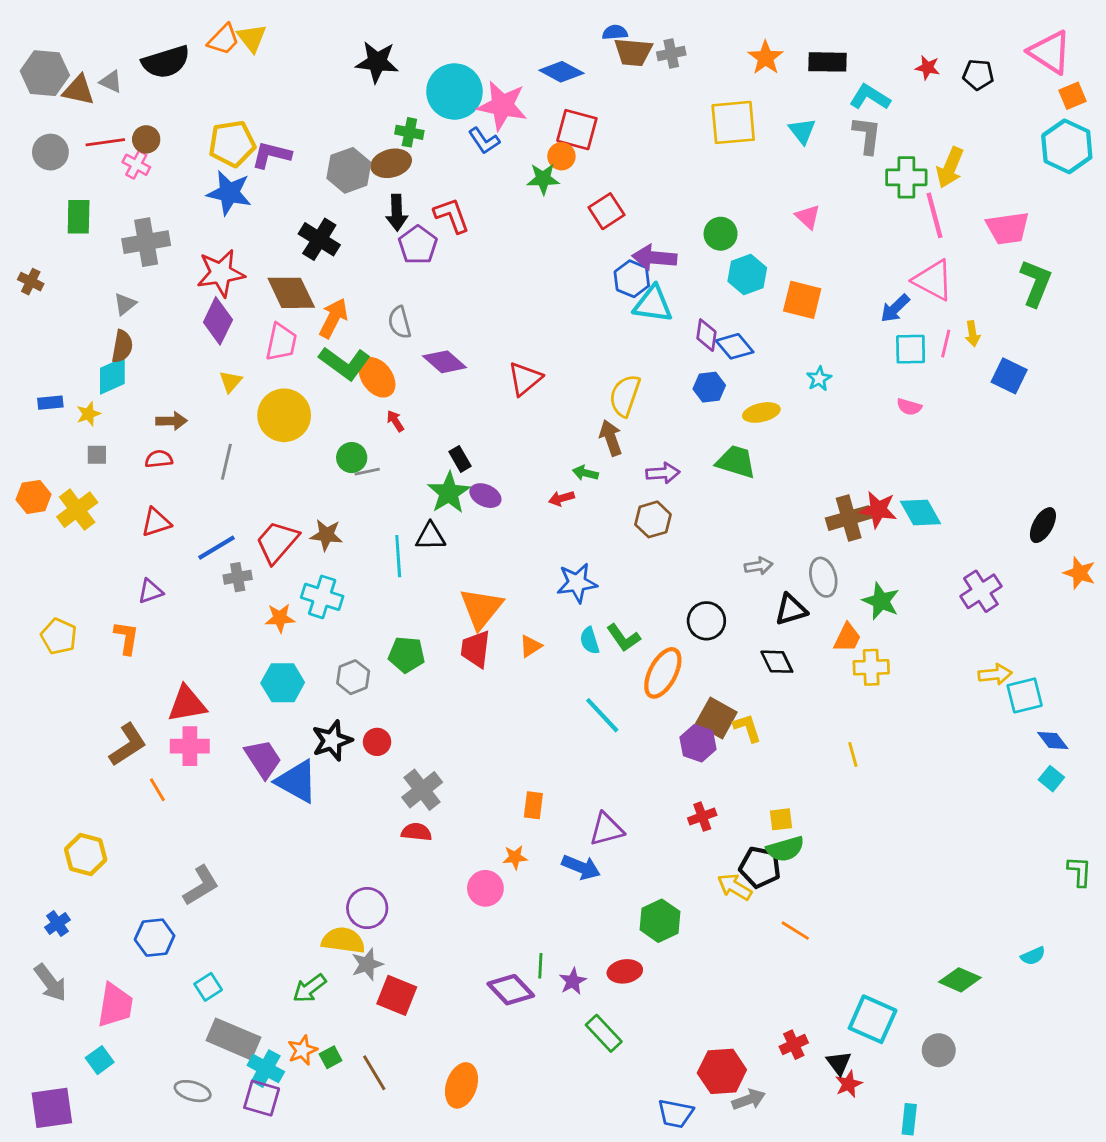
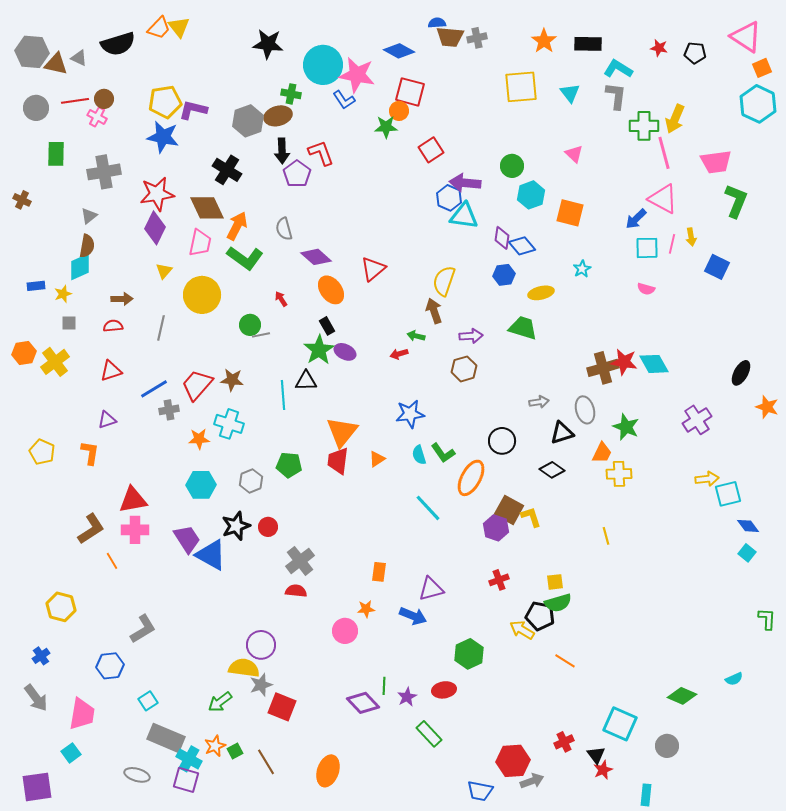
orange ellipse: (377, 377) -> (331, 290), moved
black diamond: (777, 662) -> (552, 470), turned -30

